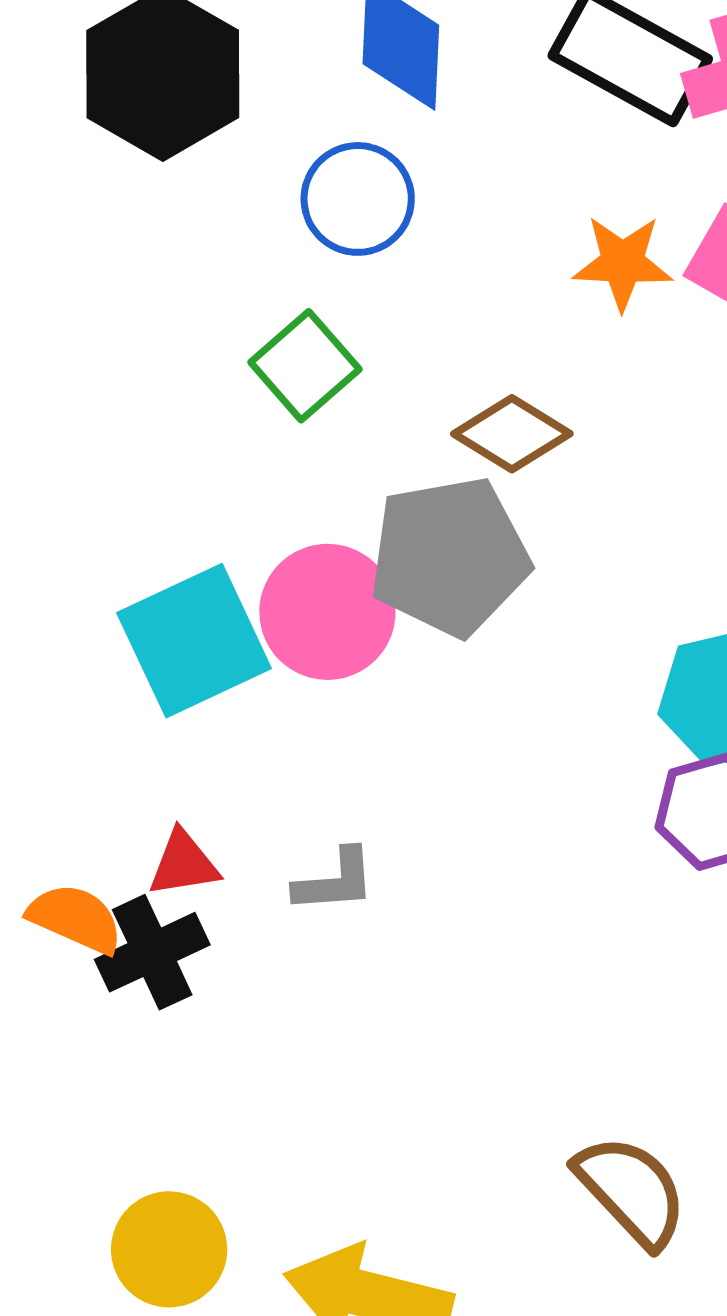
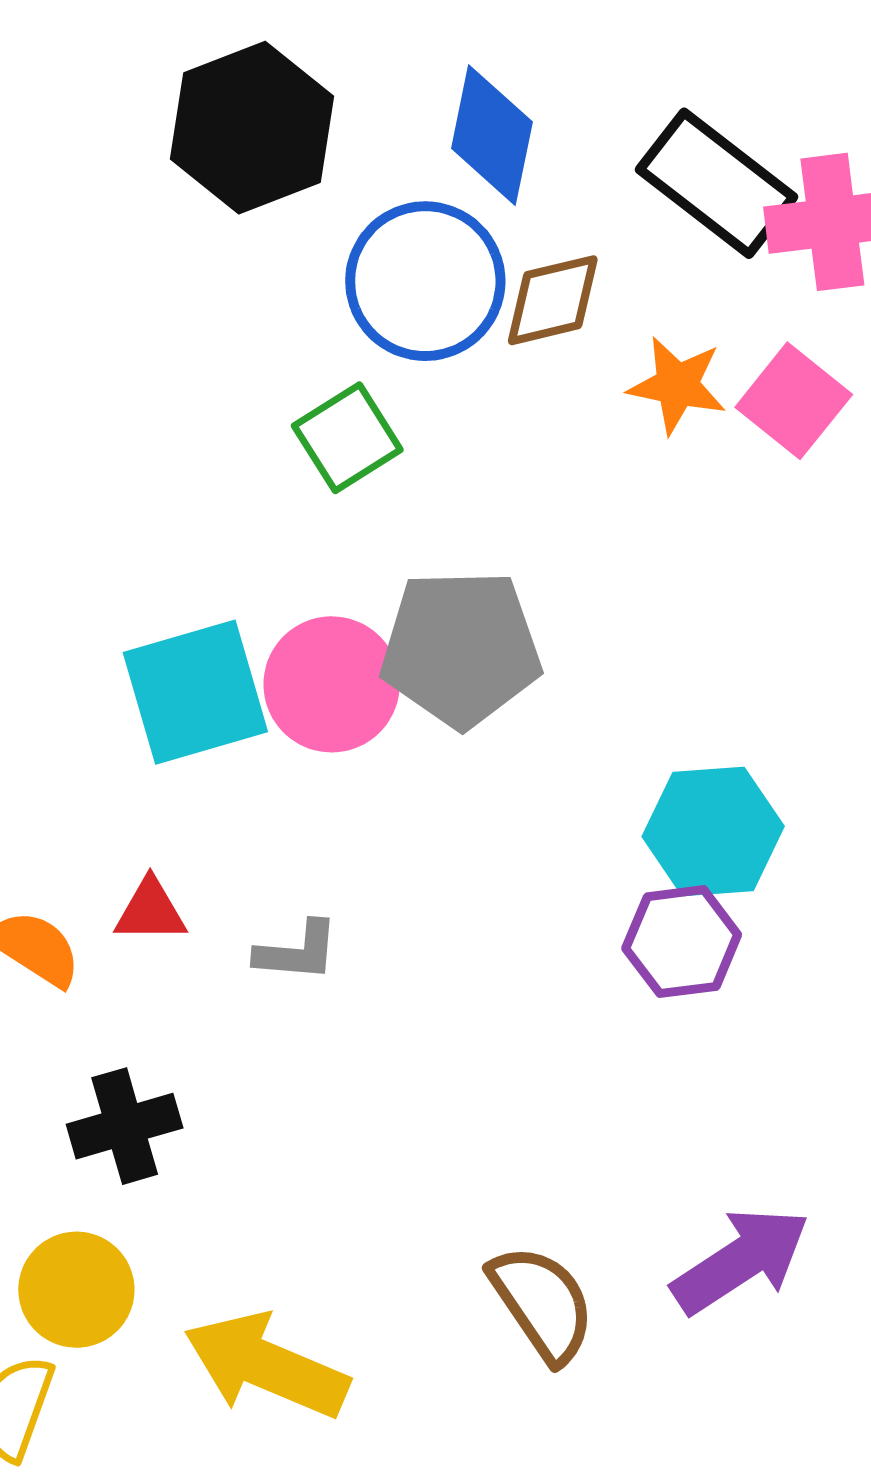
blue circle: (358, 199) -> (425, 281), size x1.4
brown diamond: (512, 434) -> (553, 300), moved, turned -54
black cross: (152, 952) -> (125, 1126), moved

